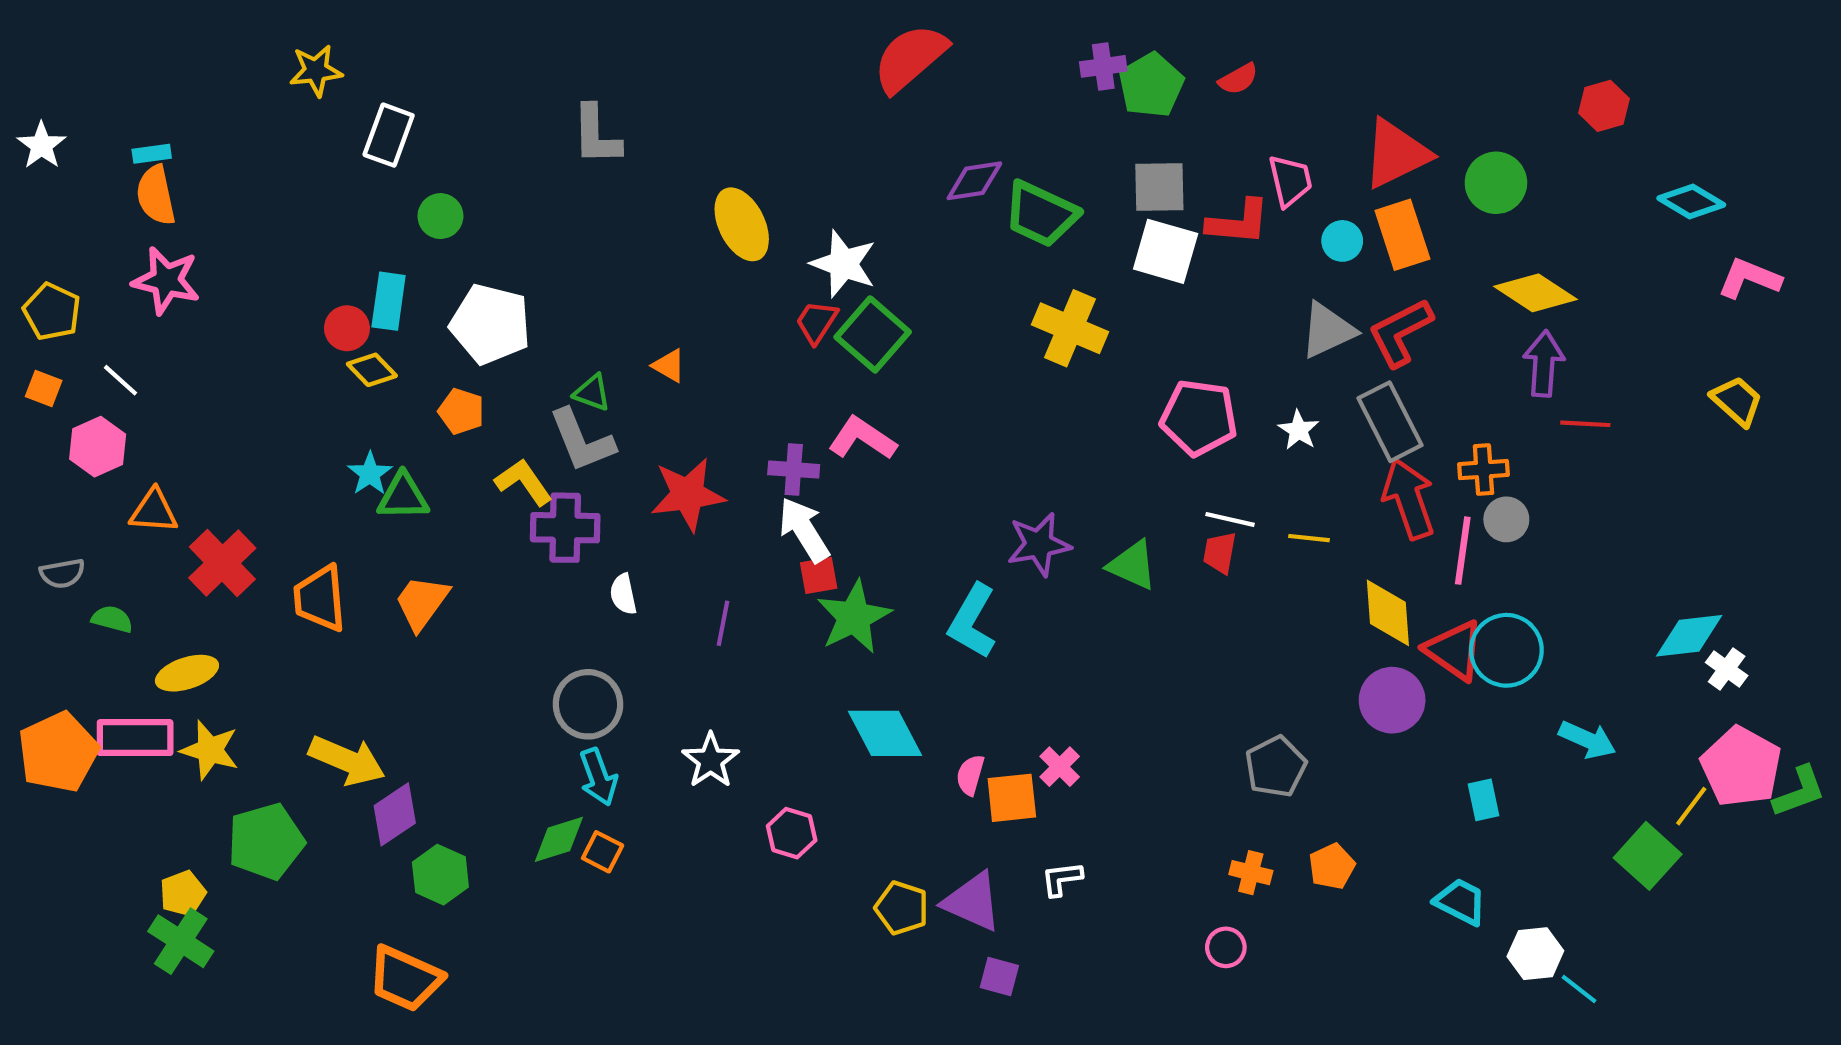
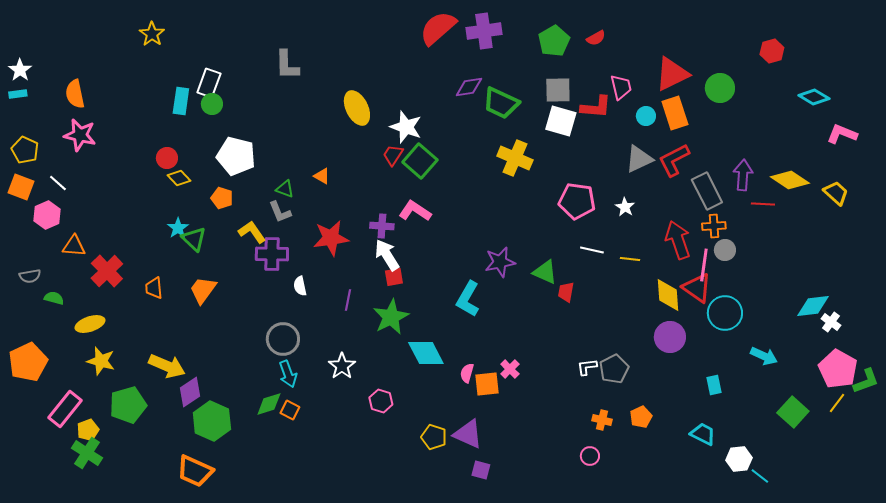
purple cross: (1103, 66) -> (484, 31), moved, size x1.6
yellow star: (316, 71) -> (152, 34), turned -30
white rectangle: (389, 135) -> (209, 83), moved
cyan rectangle: (152, 154) -> (18, 94), moved
yellow diamond: (1535, 293) -> (790, 180), moved
cyan rectangle: (389, 301) -> (181, 101), moved
orange square: (44, 388) -> (21, 187), size x1.5
gray rectangle: (1390, 422) -> (707, 191), moved
gray L-shape: (582, 440) -> (280, 212), size x0.7
green triangle: (403, 497) -> (194, 239), turned 44
red trapezoid: (1220, 553) -> (566, 292), moved
orange trapezoid: (320, 598) -> (154, 288), size x0.7
green star: (854, 617) -> (391, 317), moved
red triangle: (1454, 650) -> (697, 288), moved
pink rectangle: (135, 738) -> (65, 409), moved, turned -51
yellow line: (1691, 806) -> (837, 403), moved
green hexagon: (440, 875) -> (212, 421), size x1.4
white L-shape: (1062, 879) -> (587, 367), moved

